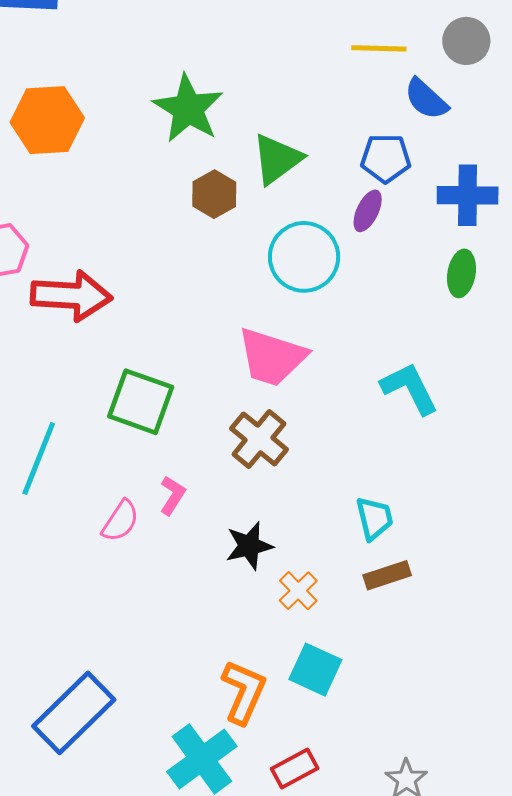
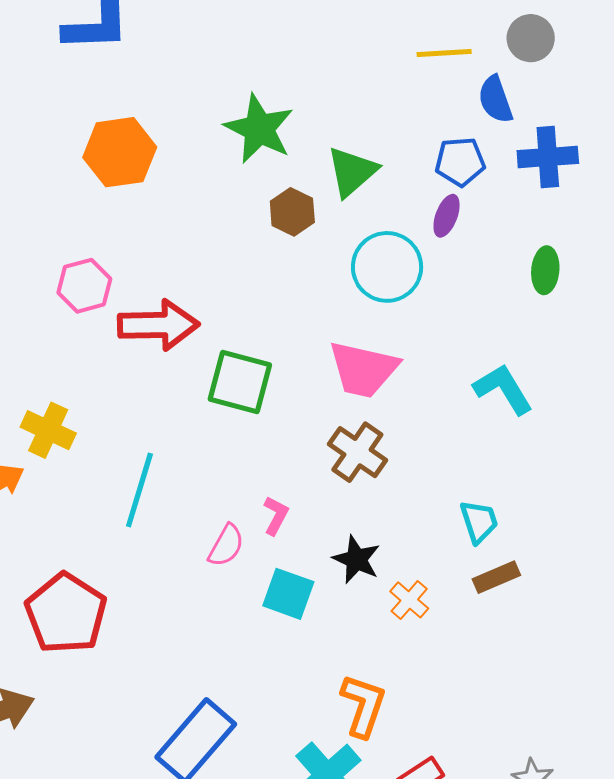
blue semicircle: (426, 99) -> (495, 99), turned 33
blue cross: (468, 195) -> (548, 157), moved
green square: (141, 402) -> (240, 382), moved
black star: (249, 546) -> (356, 559), turned -30
cyan square: (315, 670) -> (288, 594), moved

